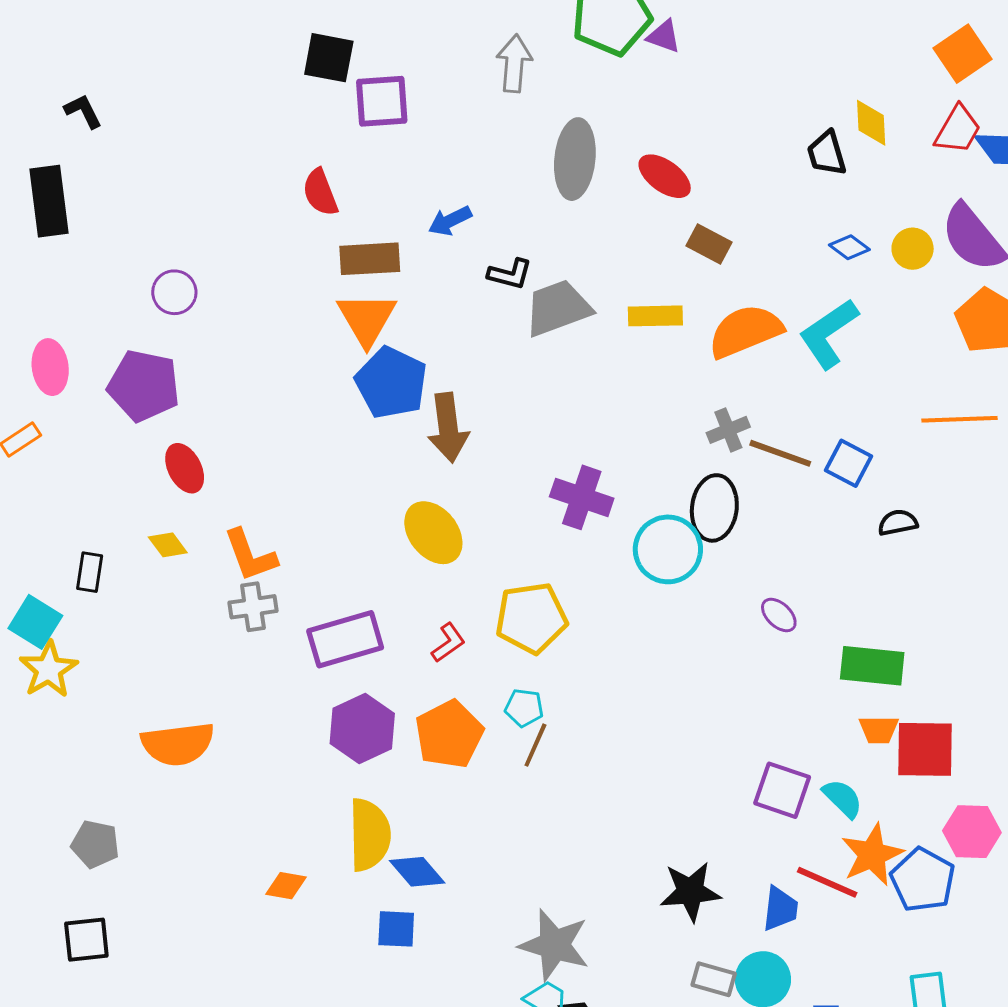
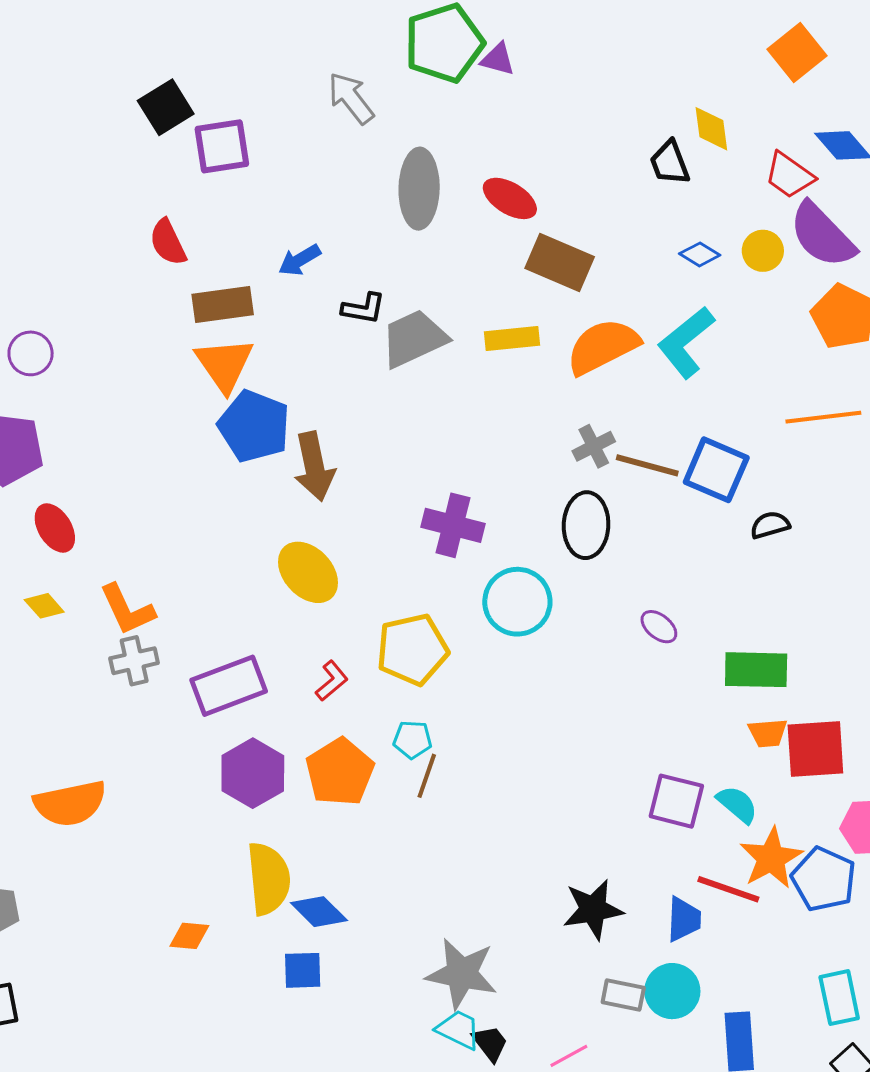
black square: (329, 58) -> (166, 107), turned -38
gray arrow: (514, 63) -> (351, 98), turned -38
red trapezoid: (958, 130) -> (789, 175), moved, turned 100
brown rectangle: (709, 244) -> (560, 263), size x1.5
blue square: (849, 463) -> (716, 470), size x1.4
cyan circle: (668, 549) -> (517, 602), moved

